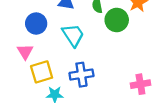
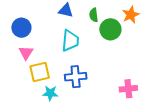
blue circle: (36, 24) -> (21, 28), moved
cyan trapezoid: (73, 35) -> (70, 41), turned 35

